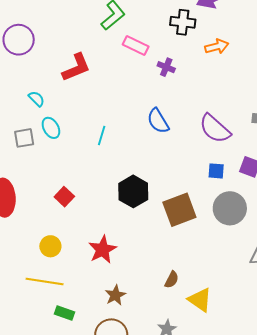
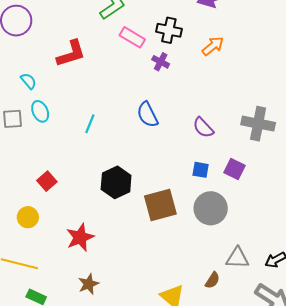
black cross: (183, 22) -> (169, 30), moved
orange arrow: (217, 46) -> (213, 46), turned -30
purple semicircle: (215, 129) -> (203, 128), size x0.7
yellow circle: (50, 246) -> (28, 217), moved
brown semicircle: (172, 280) -> (213, 280), moved

